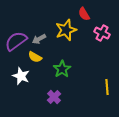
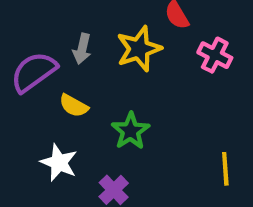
gray arrow: (39, 39) -> (82, 49), moved, turned -48
white star: (21, 76) -> (59, 163), moved

